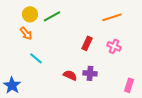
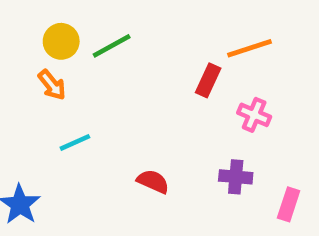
red rectangle: (87, 43) -> (208, 80), moved
cyan line: (36, 58) -> (75, 142), turned -64
purple cross: (90, 73) -> (236, 177), moved

